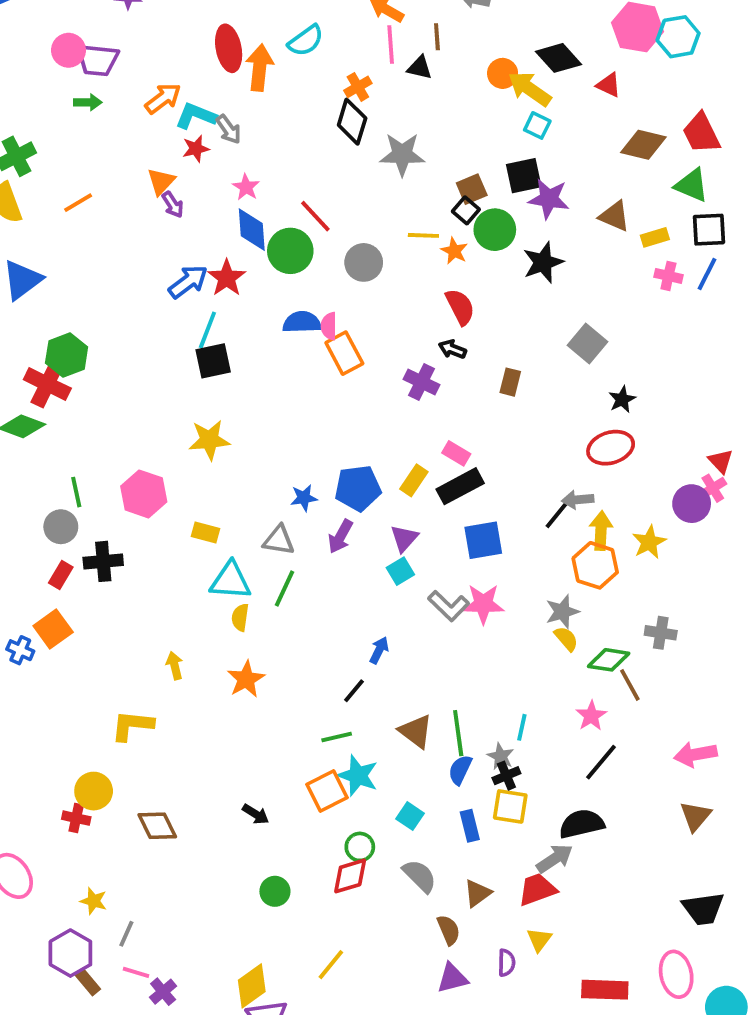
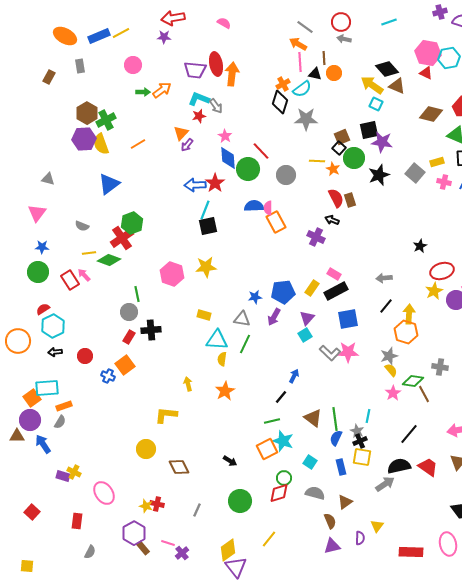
cyan semicircle: (306, 41) -> (302, 89), moved
purple trapezoid: (97, 60) -> (195, 70), moved
orange circle: (503, 73) -> (334, 73), moved
red triangle: (609, 85) -> (426, 73), moved
orange arrow: (163, 98) -> (162, 90), moved
purple arrow: (173, 205) -> (187, 145), turned 72
brown triangle: (614, 216) -> (397, 86), moved
blue arrow: (188, 282) -> (195, 185), turned -145
gray square: (587, 343) -> (415, 173), moved
brown rectangle: (510, 382) -> (350, 200), moved, turned -32
red cross: (47, 384) -> (122, 238), turned 30
red ellipse: (611, 448) -> (442, 271), moved
pink hexagon: (144, 494) -> (172, 274), moved
gray arrow: (578, 500) -> (384, 278), moved
yellow star: (649, 542) -> (434, 291), moved
pink star: (591, 716) -> (393, 393), moved
red cross: (76, 818) -> (157, 504), moved
gray semicircle: (420, 876) -> (315, 493), turned -30
red trapezoid: (537, 889) -> (428, 467), moved, turned 55
green circle: (275, 891) -> (240, 501), size x1.5
gray line: (126, 934) -> (197, 510), moved

